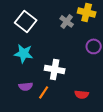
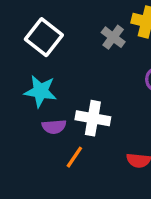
purple semicircle: (26, 86) -> (54, 127), moved

